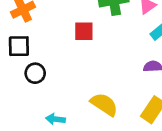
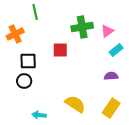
black square: (19, 46) -> (28, 61), moved

